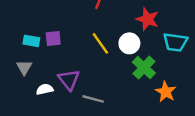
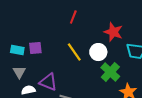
gray triangle: (24, 68) -> (19, 72), moved
purple triangle: (69, 80) -> (48, 82), turned -30

